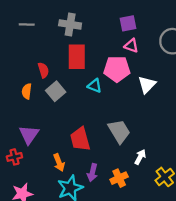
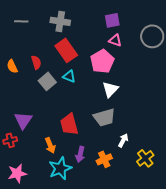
red rectangle: (77, 57) -> (66, 50), turned -35
pink pentagon: (117, 69) -> (102, 61), turned -30
white triangle: (147, 85) -> (110, 89), moved
cyan triangle: (95, 86) -> (69, 76), moved
orange semicircle: (27, 91) -> (12, 66), moved, turned -32
gray trapezoid: (119, 131) -> (104, 117), turned 105

